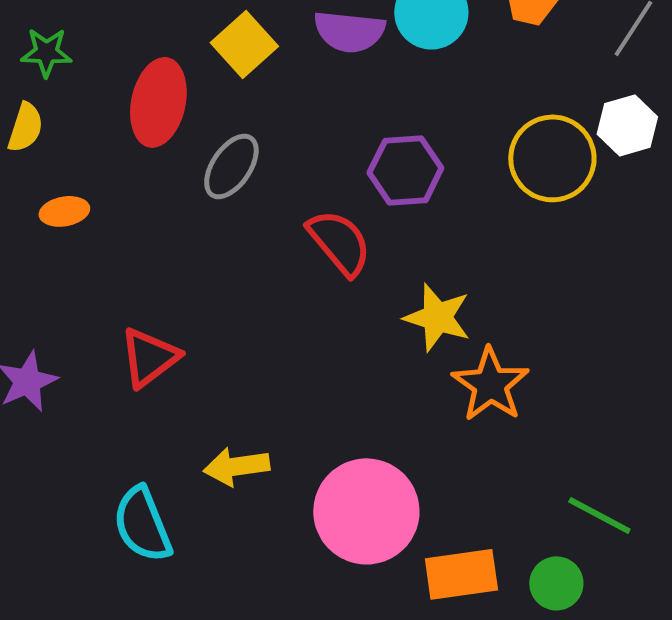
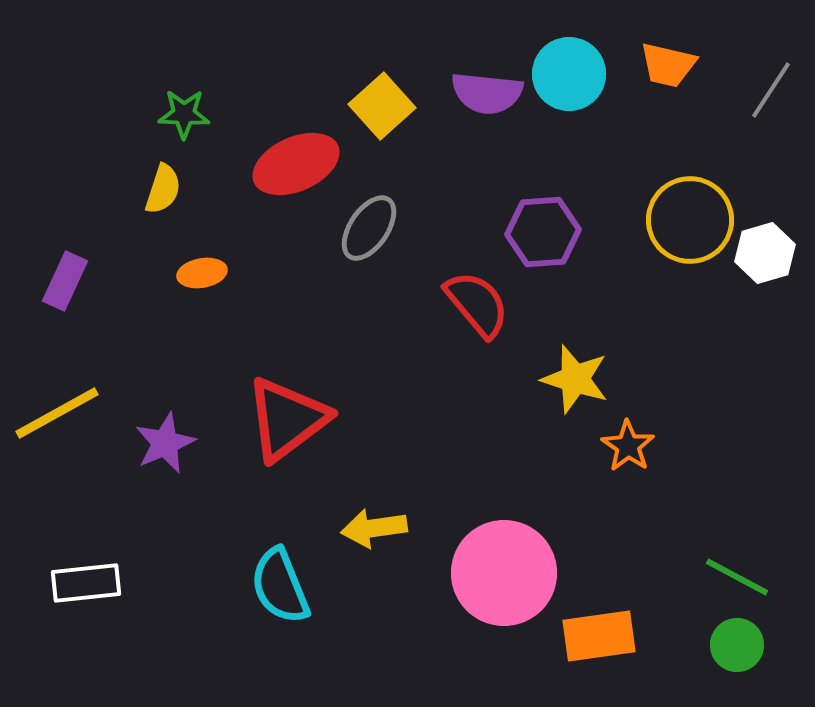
red ellipse: (158, 102) -> (296, 164), turned 54
white hexagon: (627, 125) -> (765, 253), moved
red triangle: (149, 357) -> (287, 419), size x1.4
orange star: (490, 384) -> (628, 446), size x0.7
green circle: (556, 583) -> (737, 645), moved

